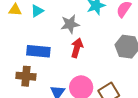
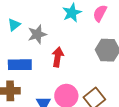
gray star: (70, 24) -> (37, 34), moved

